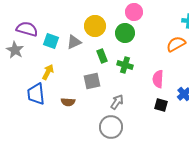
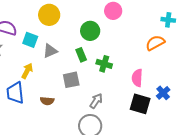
yellow circle: (95, 26) -> (49, 15), moved
green circle: (125, 33) -> (90, 31), moved
gray triangle: (74, 42) -> (50, 51), moved
black square: (161, 105) -> (140, 104), size x1.5

